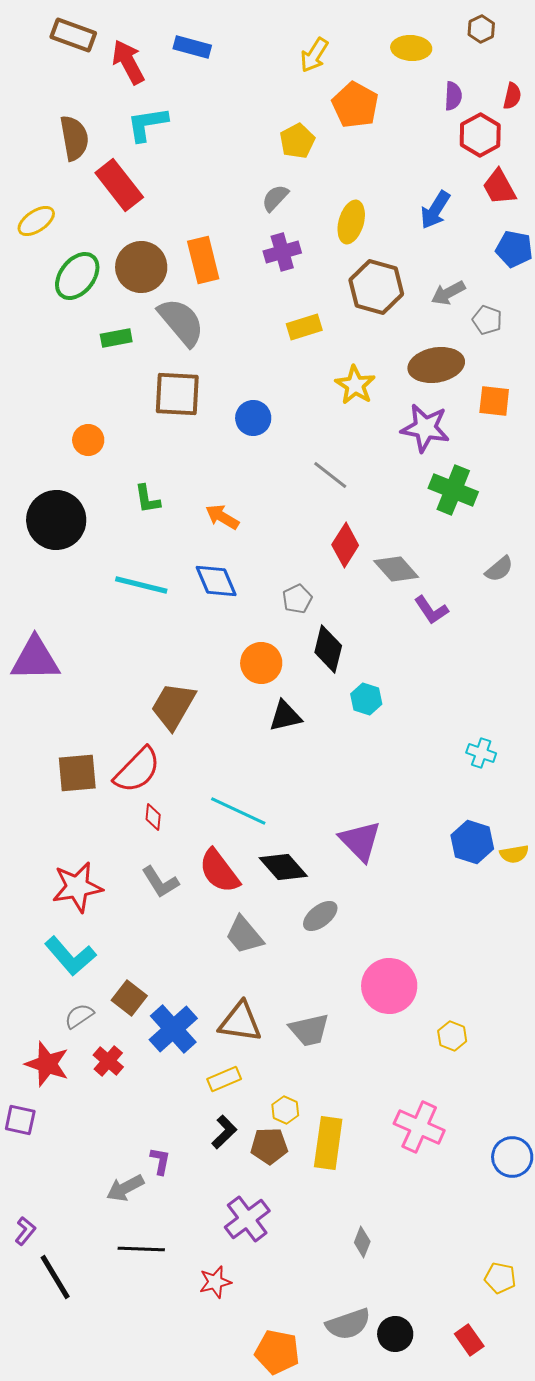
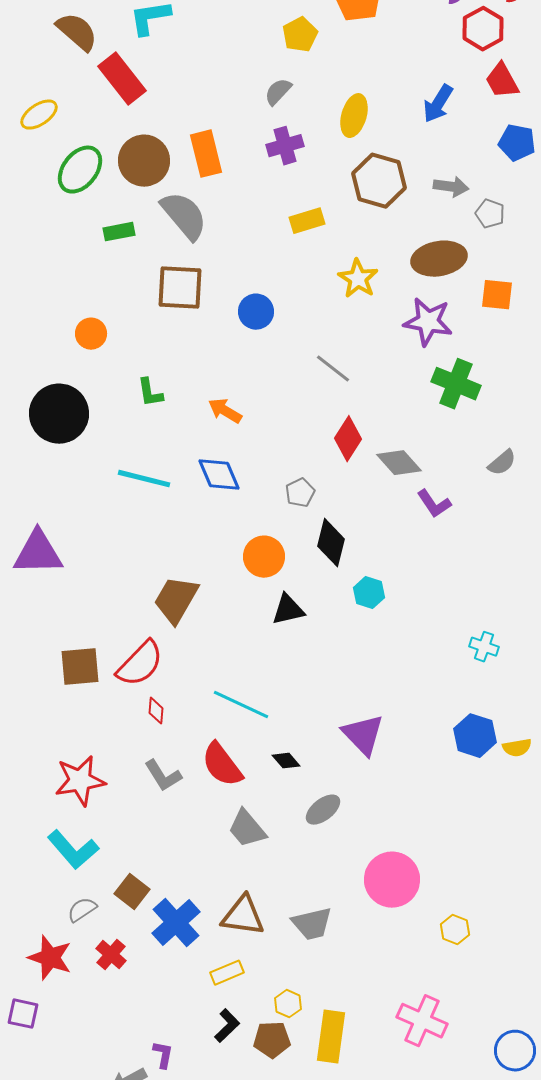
brown semicircle: (74, 138) -> (77, 32), turned -39
gray arrow: (448, 293) -> (451, 187), turned -144
black diamond: (283, 867) -> (286, 761), size x0.6

